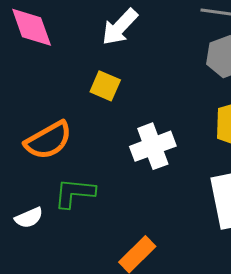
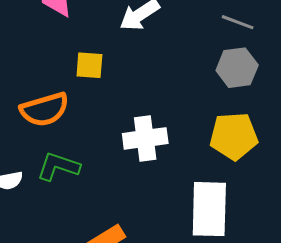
yellow square: (105, 86) -> (89, 65), moved, turned -32

